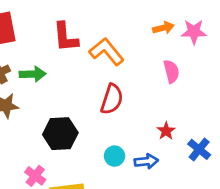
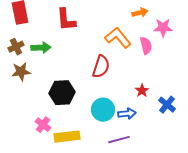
pink star: (194, 32) -> (163, 28), moved
orange L-shape: (107, 52) -> (118, 38), moved
cyan circle: (115, 156) -> (103, 110), size x1.5

